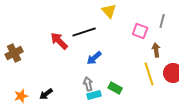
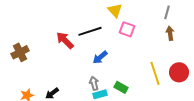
gray line: (162, 21) -> (167, 12), moved
pink square: (140, 31) -> (127, 29), moved
brown arrow: (156, 50) -> (170, 33), moved

